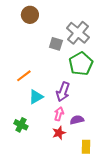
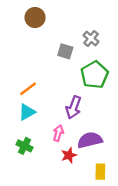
gray cross: (78, 33) -> (91, 39), size x0.6
cyan triangle: (36, 97) -> (27, 112), moved
pink arrow: (59, 114) -> (58, 133), moved
purple semicircle: (77, 120) -> (90, 140), size x1.5

